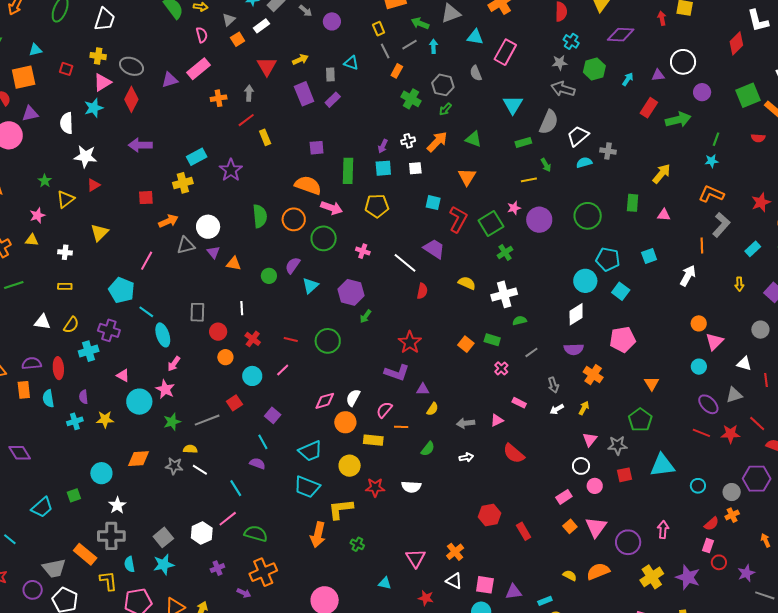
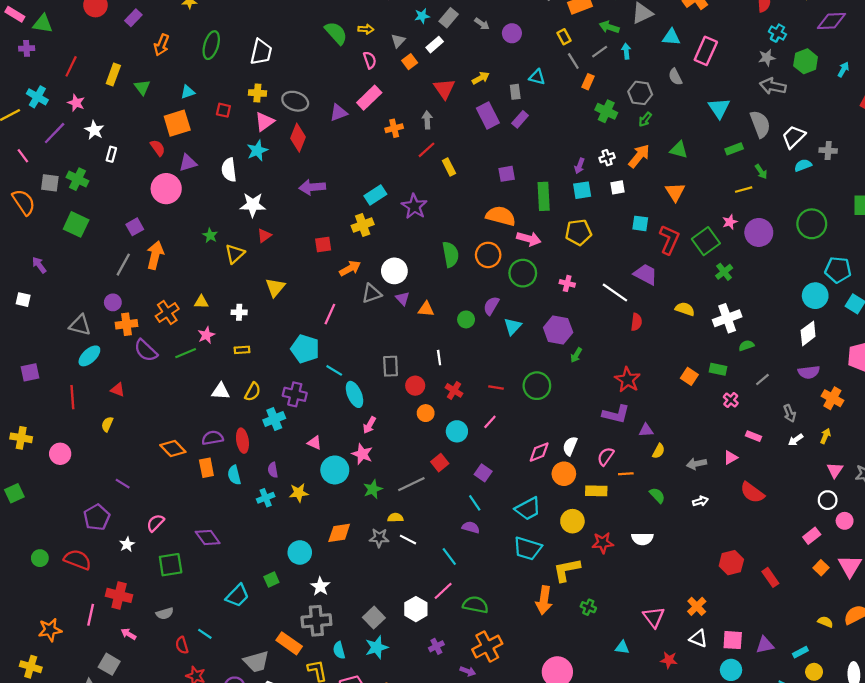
gray semicircle: (549, 122) -> (760, 124), turned -40
pink star: (37, 215) -> (206, 335), moved
green semicircle: (428, 449) -> (657, 495), turned -77

